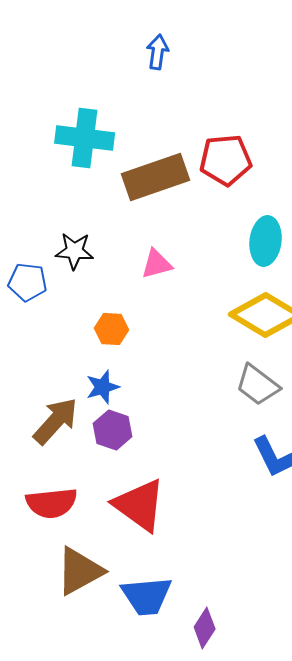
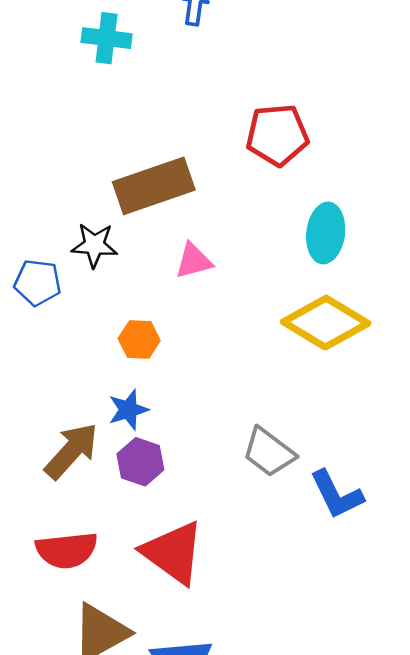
cyan cross: (85, 138) -> (107, 38), moved, size x0.7
brown rectangle: (156, 177) -> (154, 186), moved
gray trapezoid: (258, 385) -> (269, 452), moved

